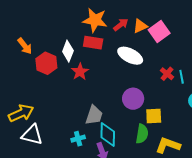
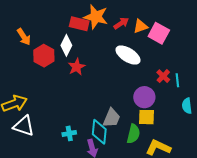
pink square: (159, 31) -> (159, 33), turned -30
red rectangle: (93, 43) -> (79, 24), moved
purple circle: (133, 99) -> (144, 97), moved
gray trapezoid: (94, 115) -> (111, 118), moved

